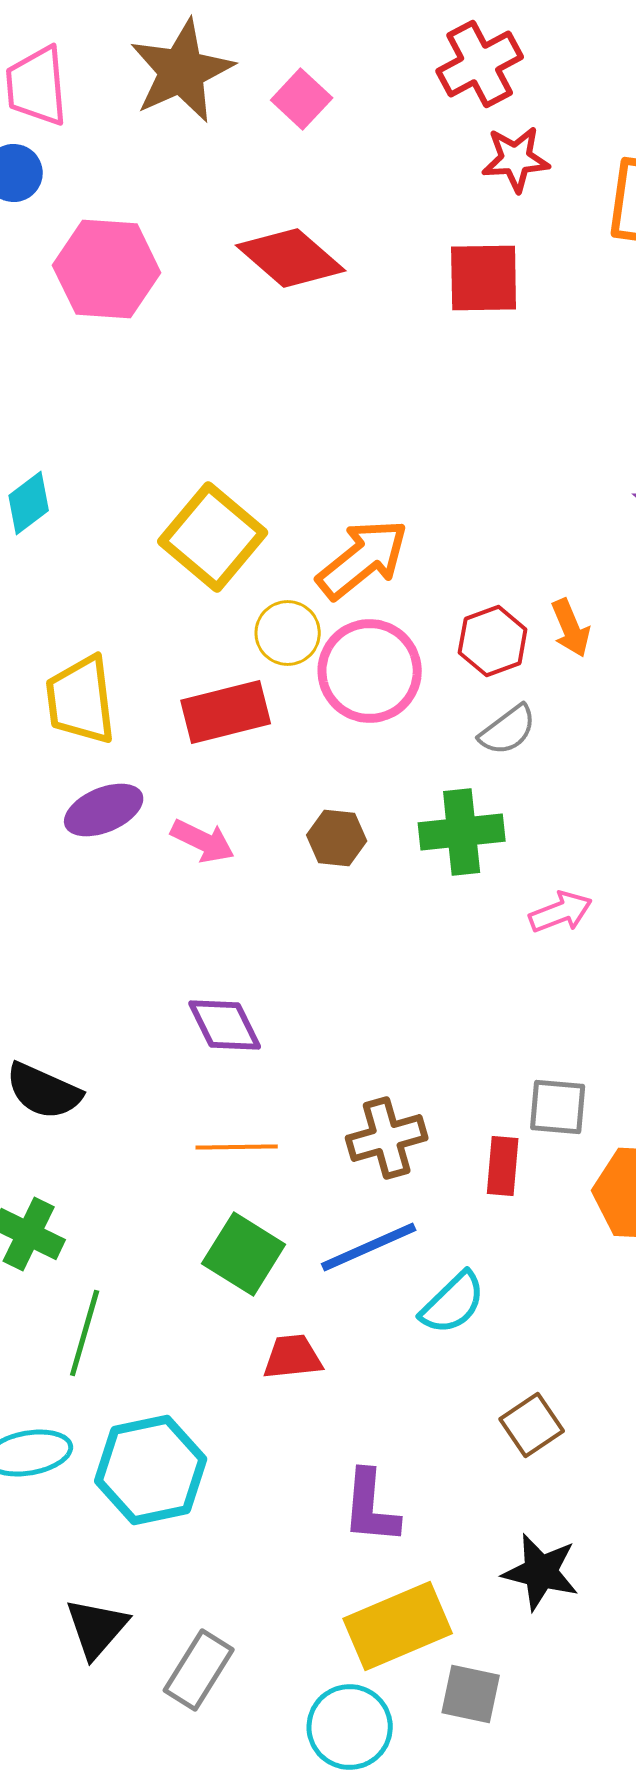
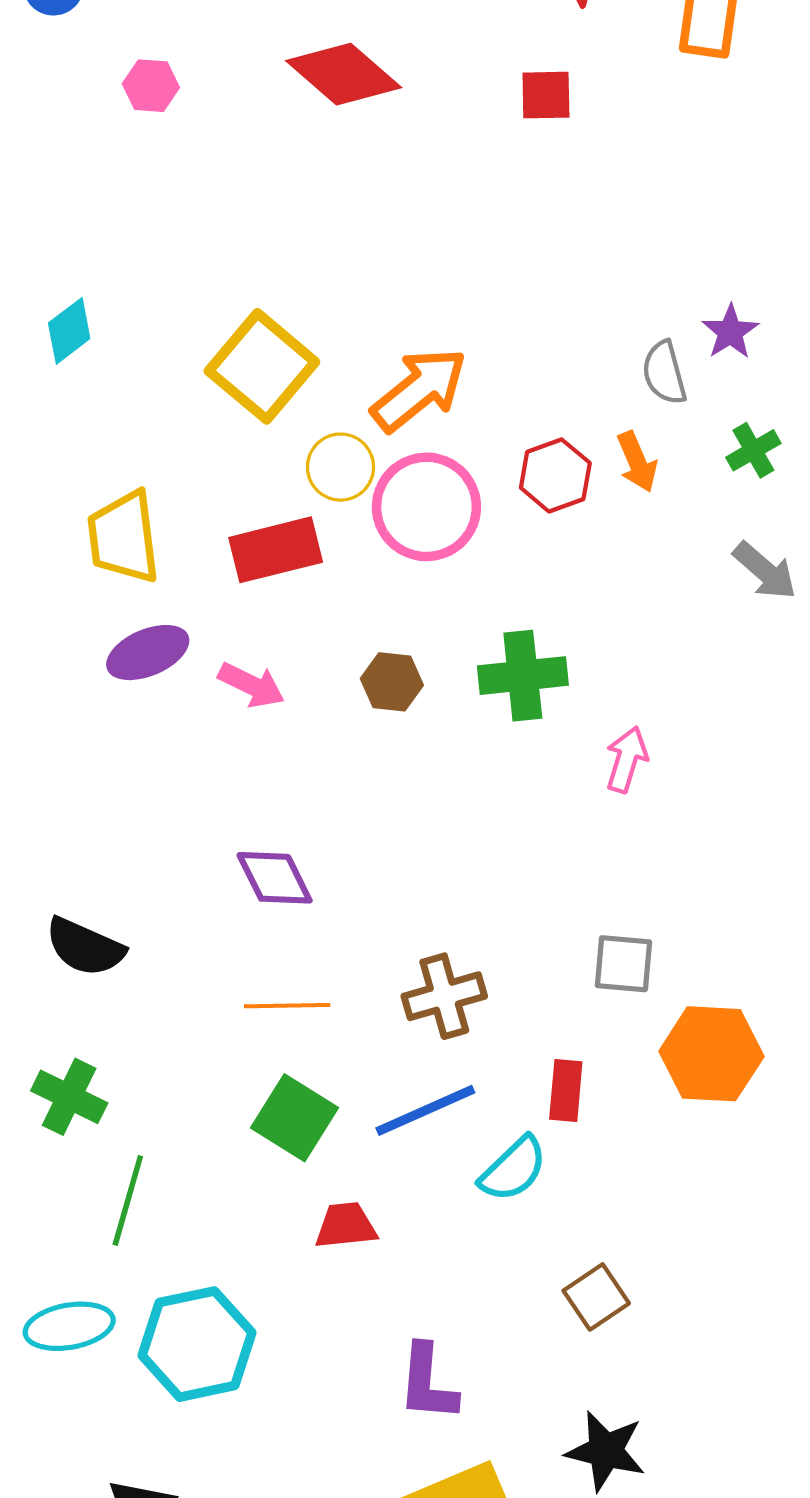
pink hexagon: (107, 269) -> (151, 86), size x0.5
red square: (484, 278) -> (546, 95), size x0.7
gray semicircle: (508, 730) -> (664, 373), moved, turned 112
pink arrow: (561, 912) -> (627, 759), turned -52
red rectangle: (503, 1166) -> (566, 1090), moved

